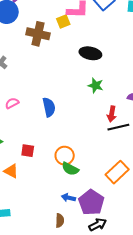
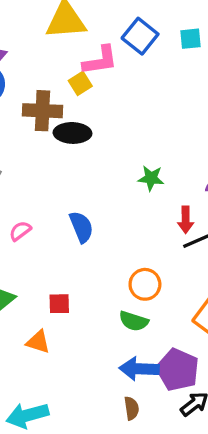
black ellipse: (90, 53) -> (72, 133), moved
orange circle: (65, 156) -> (145, 284), moved
blue arrow: (68, 198) -> (139, 369), size x1.6

